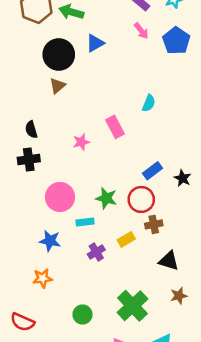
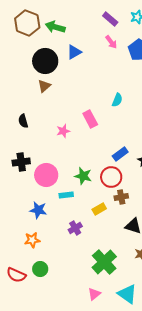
black cross: (29, 159) -> (21, 162), moved
purple cross: (96, 252) -> (75, 228), moved
green circle: (82, 314) -> (40, 269), moved

